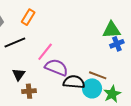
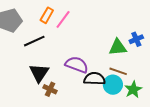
green triangle: (112, 30) -> (118, 47), moved
pink line: (45, 52) -> (63, 19), moved
black triangle: (19, 74) -> (39, 73), size x1.5
brown cross: (29, 91) -> (50, 89), turned 32

